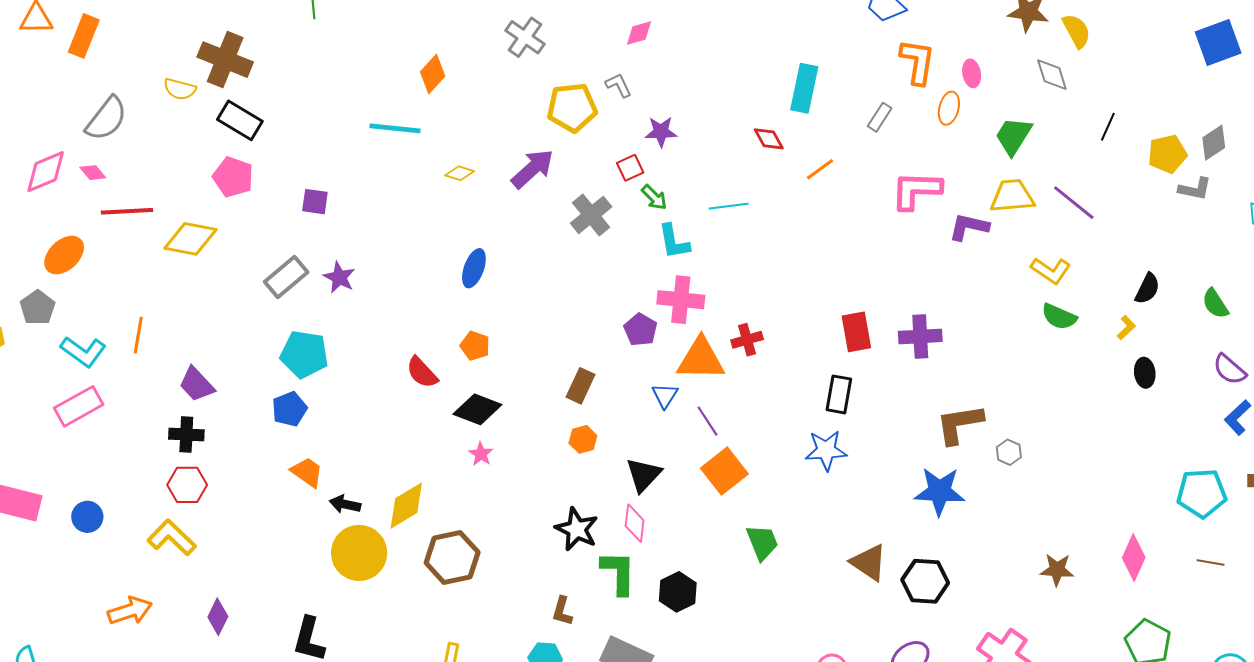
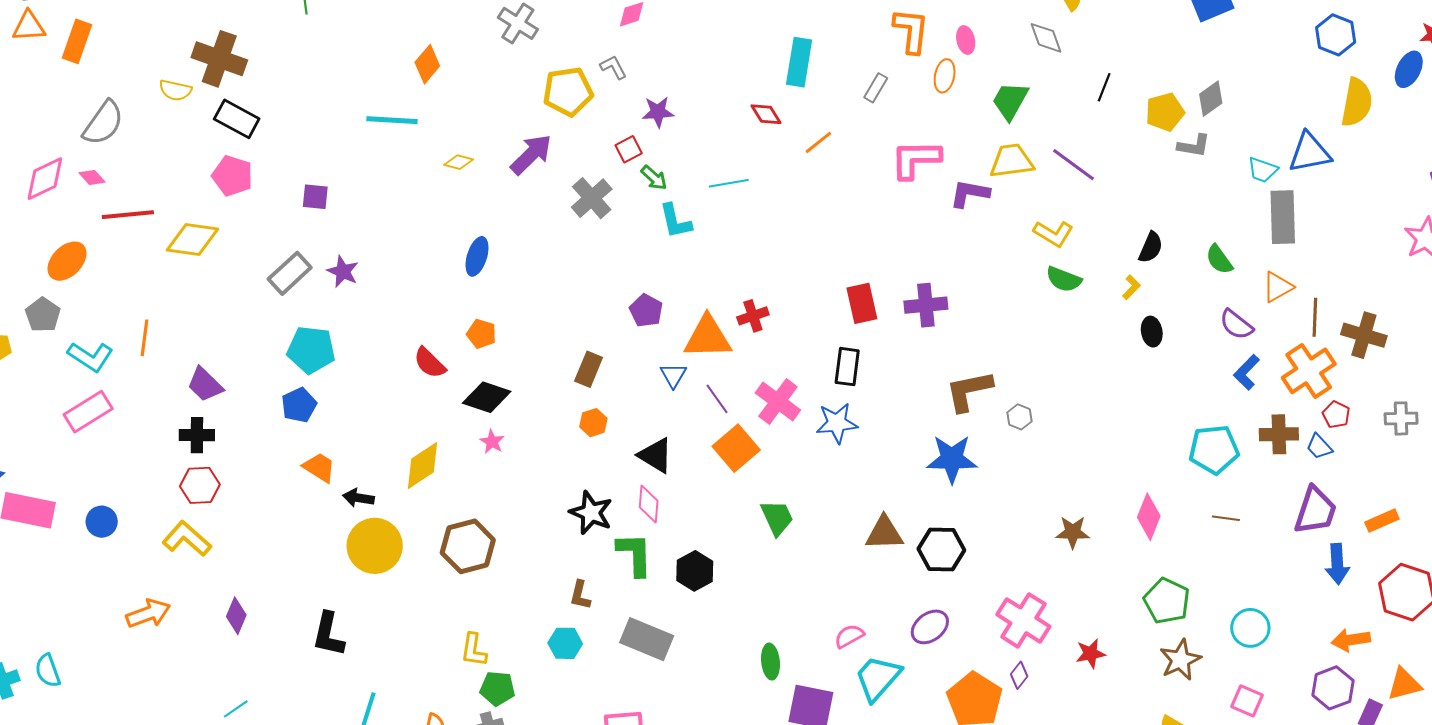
pink cross: (681, 300) -> (778, 402), moved, turned 33
black triangle: (644, 475) -> (656, 455), turned -39
yellow diamond: (406, 506) -> (423, 466), moved
brown triangle: (869, 562) -> (884, 533), turned -33

